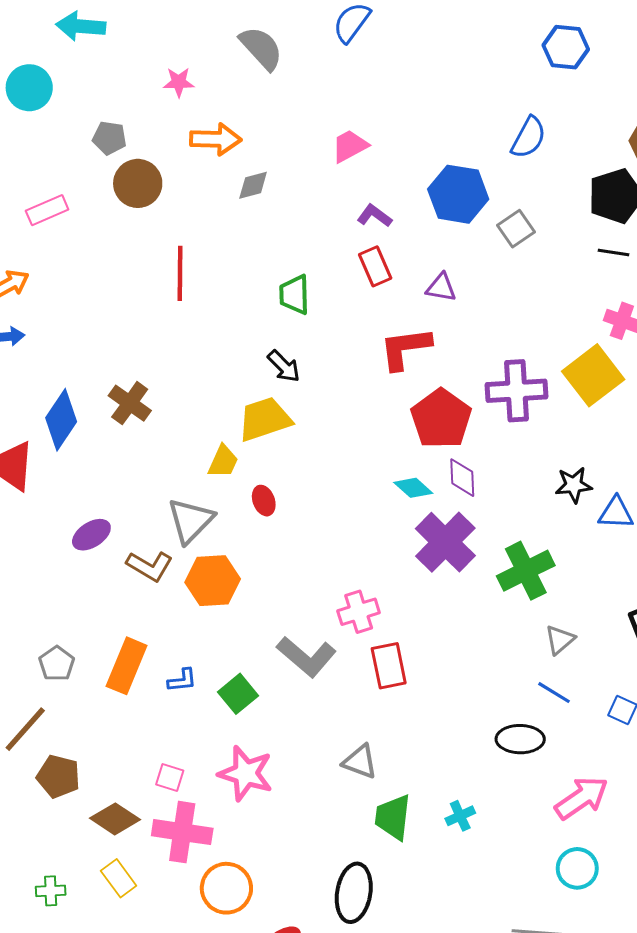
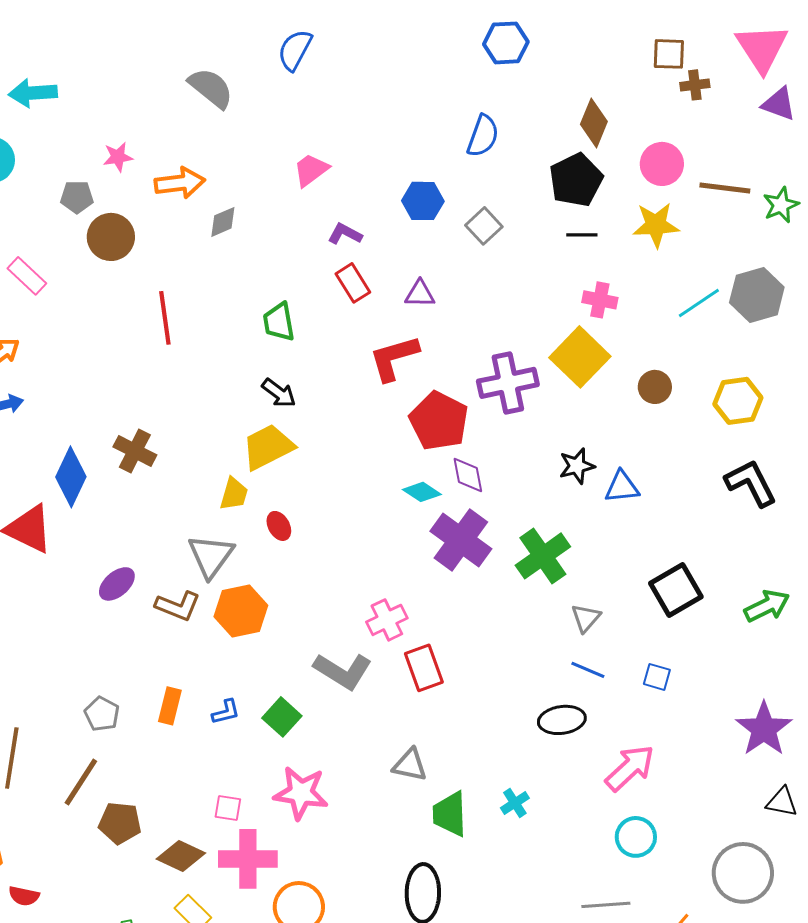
pink star: (179, 82) -> (118, 157), moved
blue hexagon: (458, 194) -> (423, 201), size x0.7
pink rectangle: (47, 210) -> (27, 276), turned 75
orange rectangle: (127, 666) -> (170, 706), size x0.7

